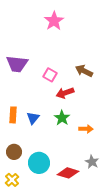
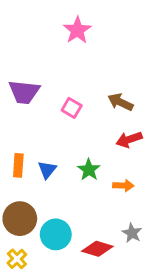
red arrow: (65, 93) -> (129, 139), moved
brown circle: (14, 152) -> (20, 219), size x1.5

